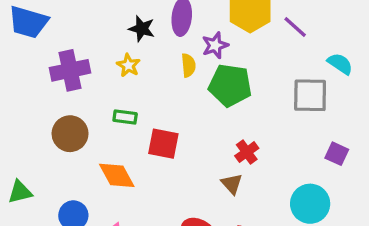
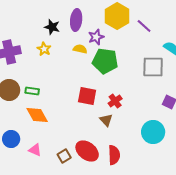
yellow semicircle: (188, 65) -> (80, 49), turned -72
green rectangle: (125, 117) -> (32, 91), moved
red square: (163, 144) -> (87, 96), moved

